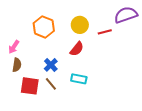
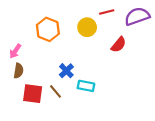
red line: (105, 32) -> (107, 12), moved
red semicircle: (77, 49) -> (119, 45), moved
blue cross: (51, 65) -> (66, 71), moved

